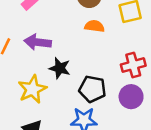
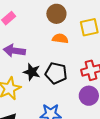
black pentagon: (92, 89) -> (56, 73), moved

